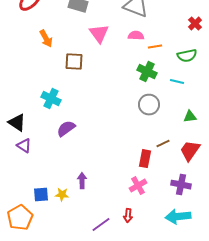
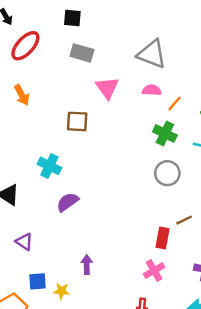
orange arrow: (46, 39) -> (22, 95), moved
orange line: (155, 47) -> (175, 103), turned -40
purple triangle: (24, 146) -> (24, 242), moved
yellow star: (62, 195) -> (62, 291), moved

